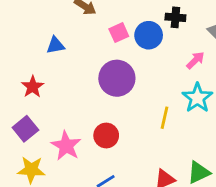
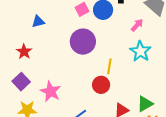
yellow line: (165, 118) -> (109, 66), moved
red circle: (106, 136) -> (101, 85), moved

